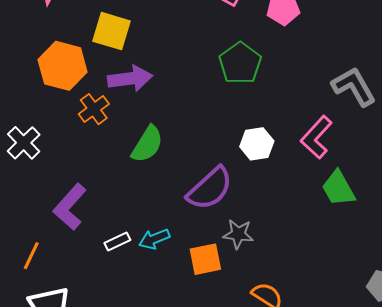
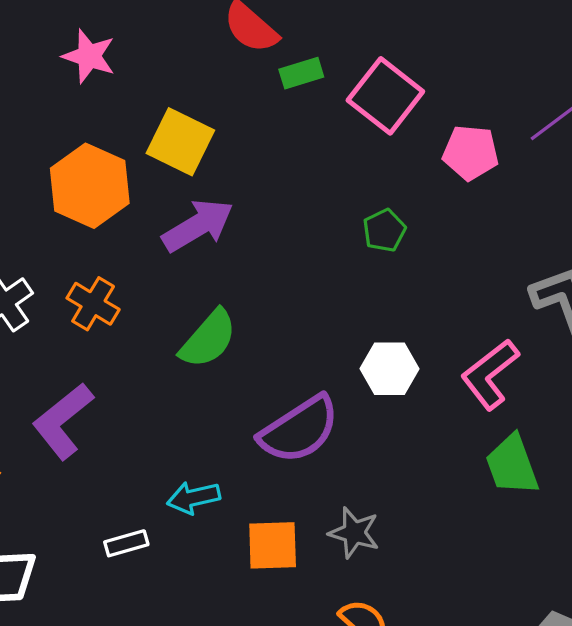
green pentagon: (240, 63) -> (384, 230), size x0.6
purple arrow: (130, 79) -> (198, 225), turned -33
orange cross: (94, 109) -> (93, 304), moved, turned -32
gray star: (238, 234) -> (354, 533), moved
white rectangle: (117, 241) -> (126, 543), moved

